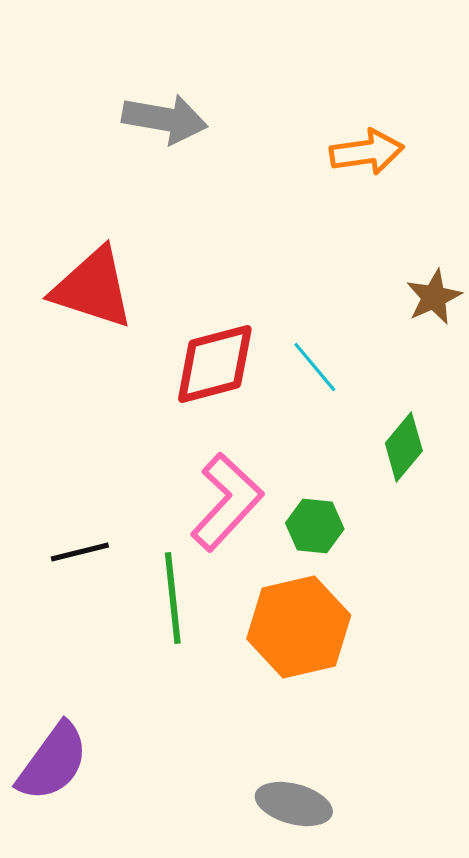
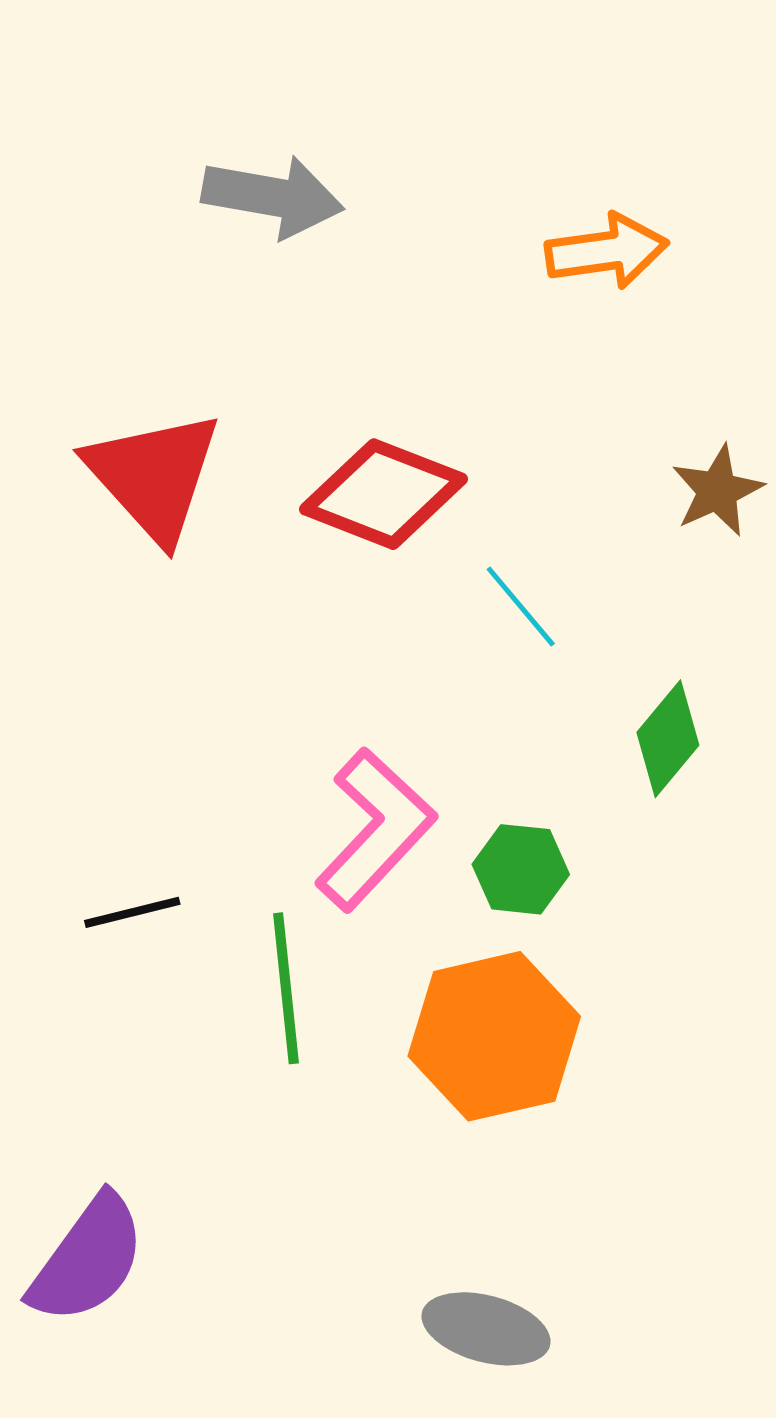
red triangle: (93, 288) -> (154, 476), turned 30
red diamond: (215, 364) -> (384, 494), moved, turned 36

